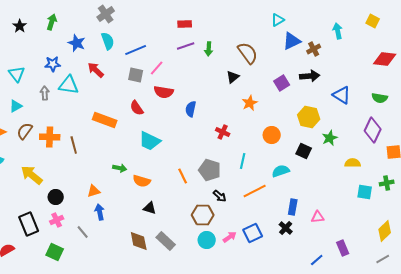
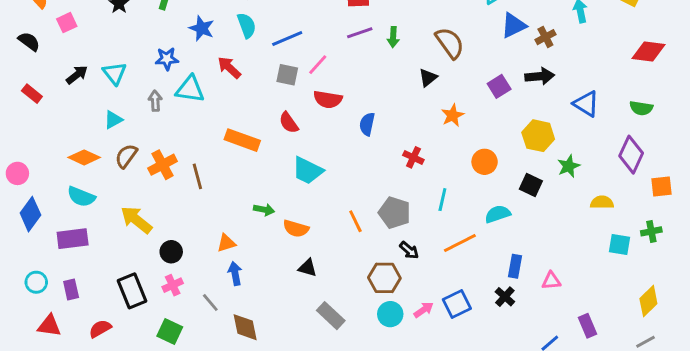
orange cross: (50, 137) -> (162, 165), turned -30
brown diamond: (139, 241) -> (245, 327), moved

